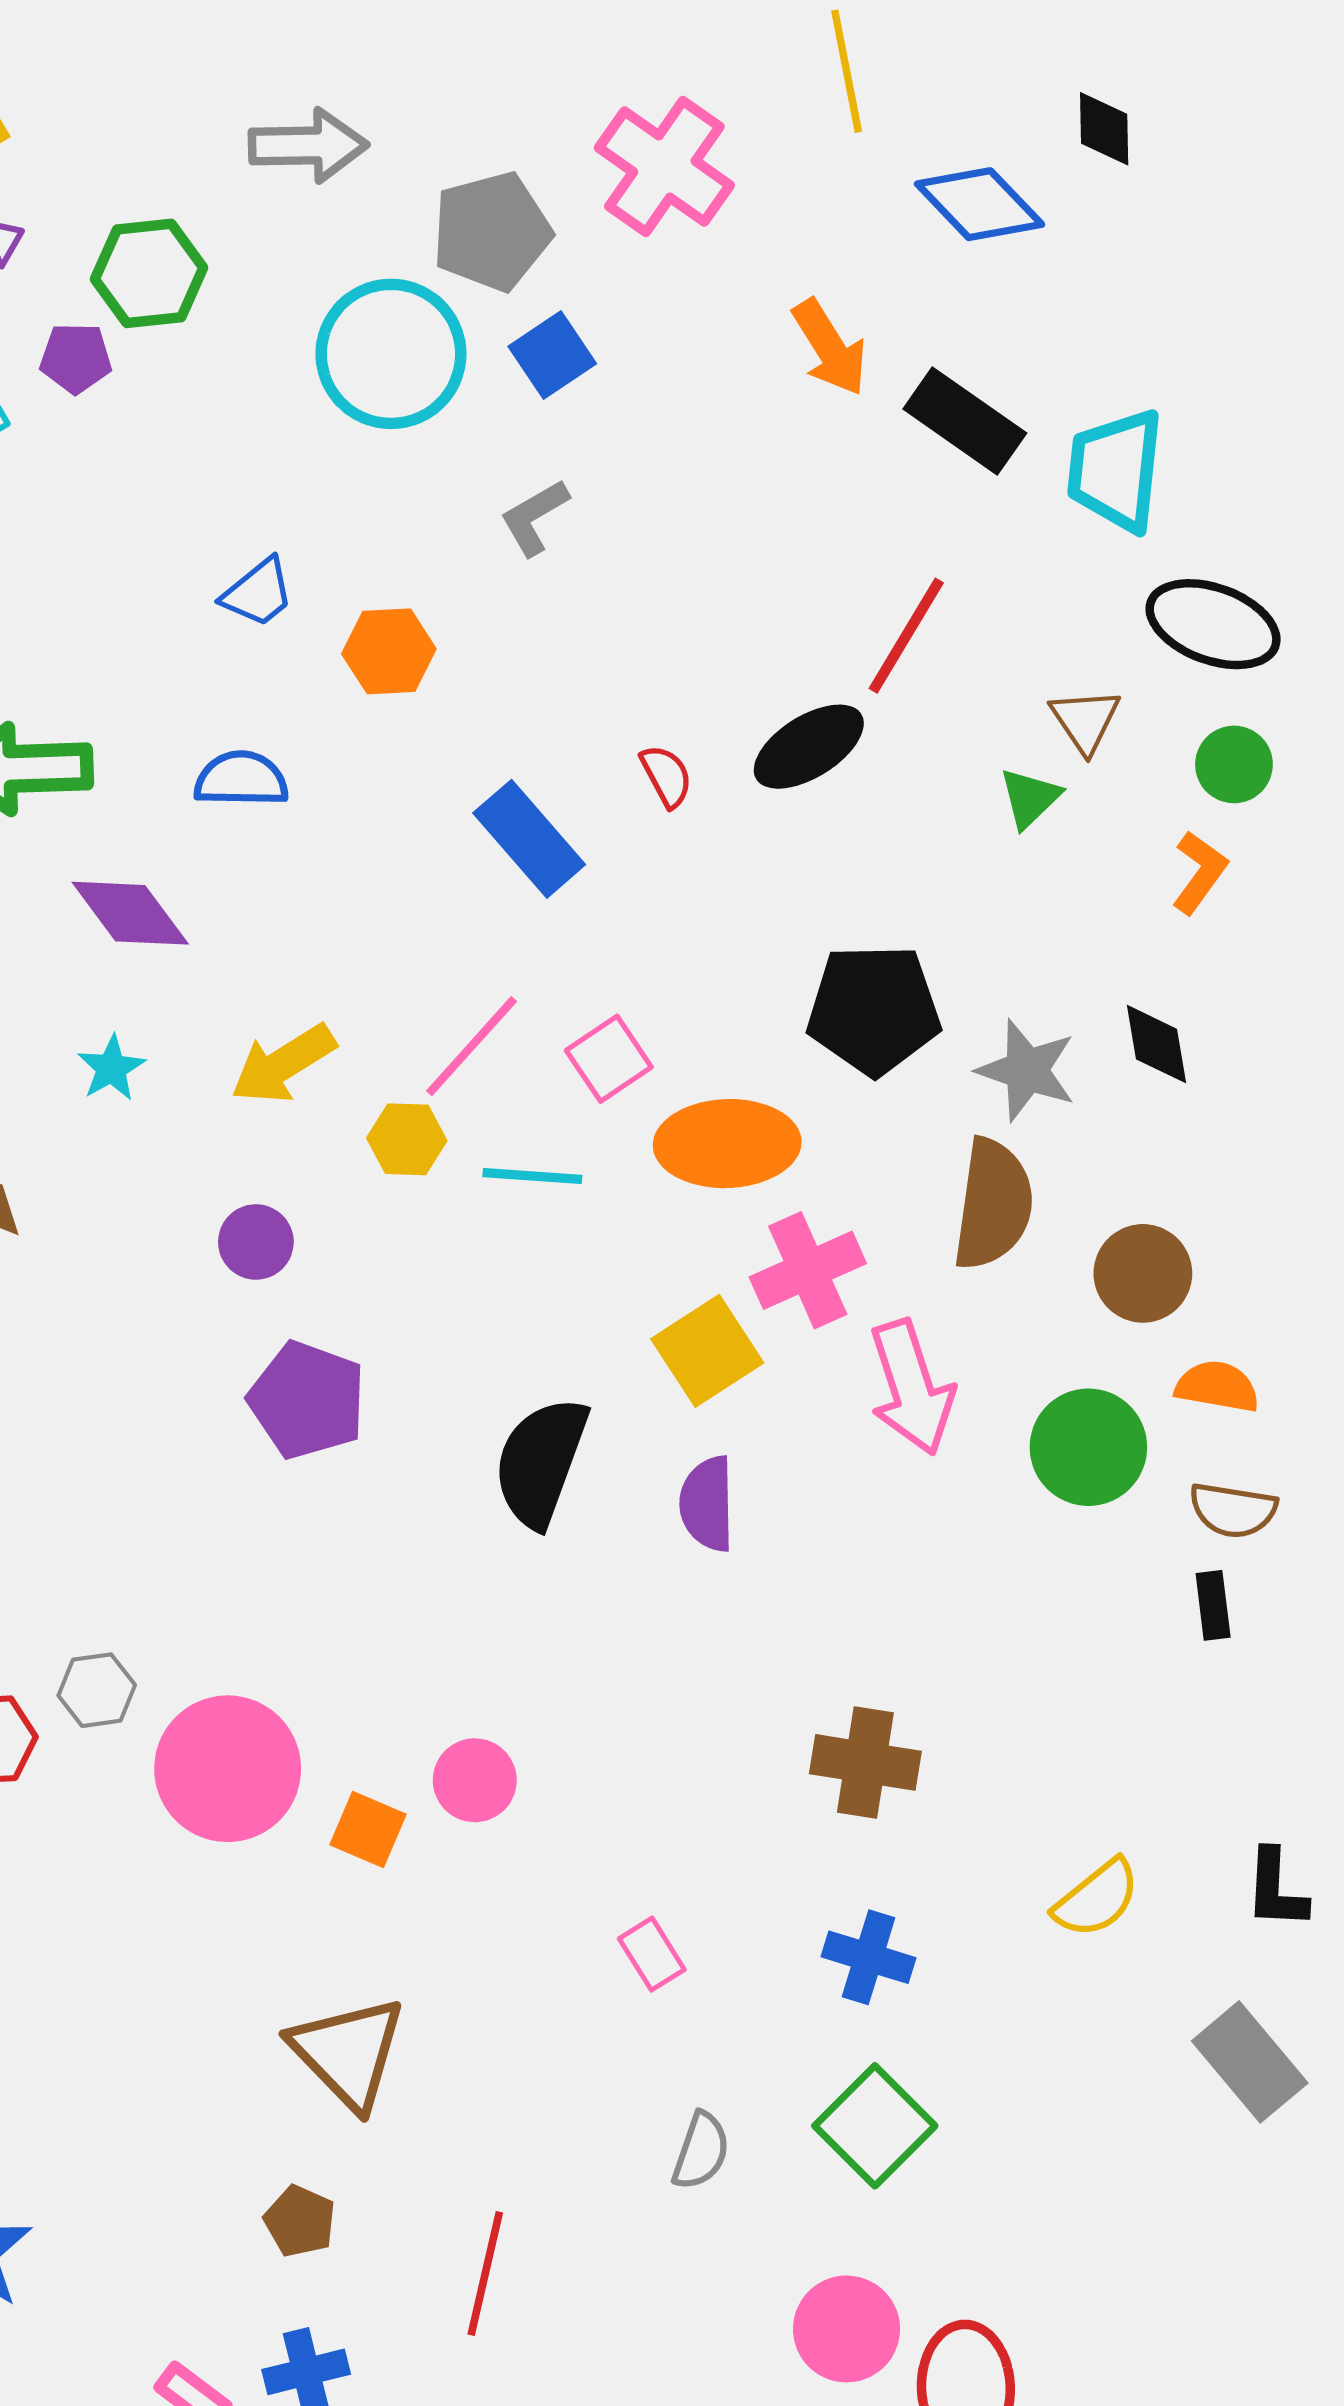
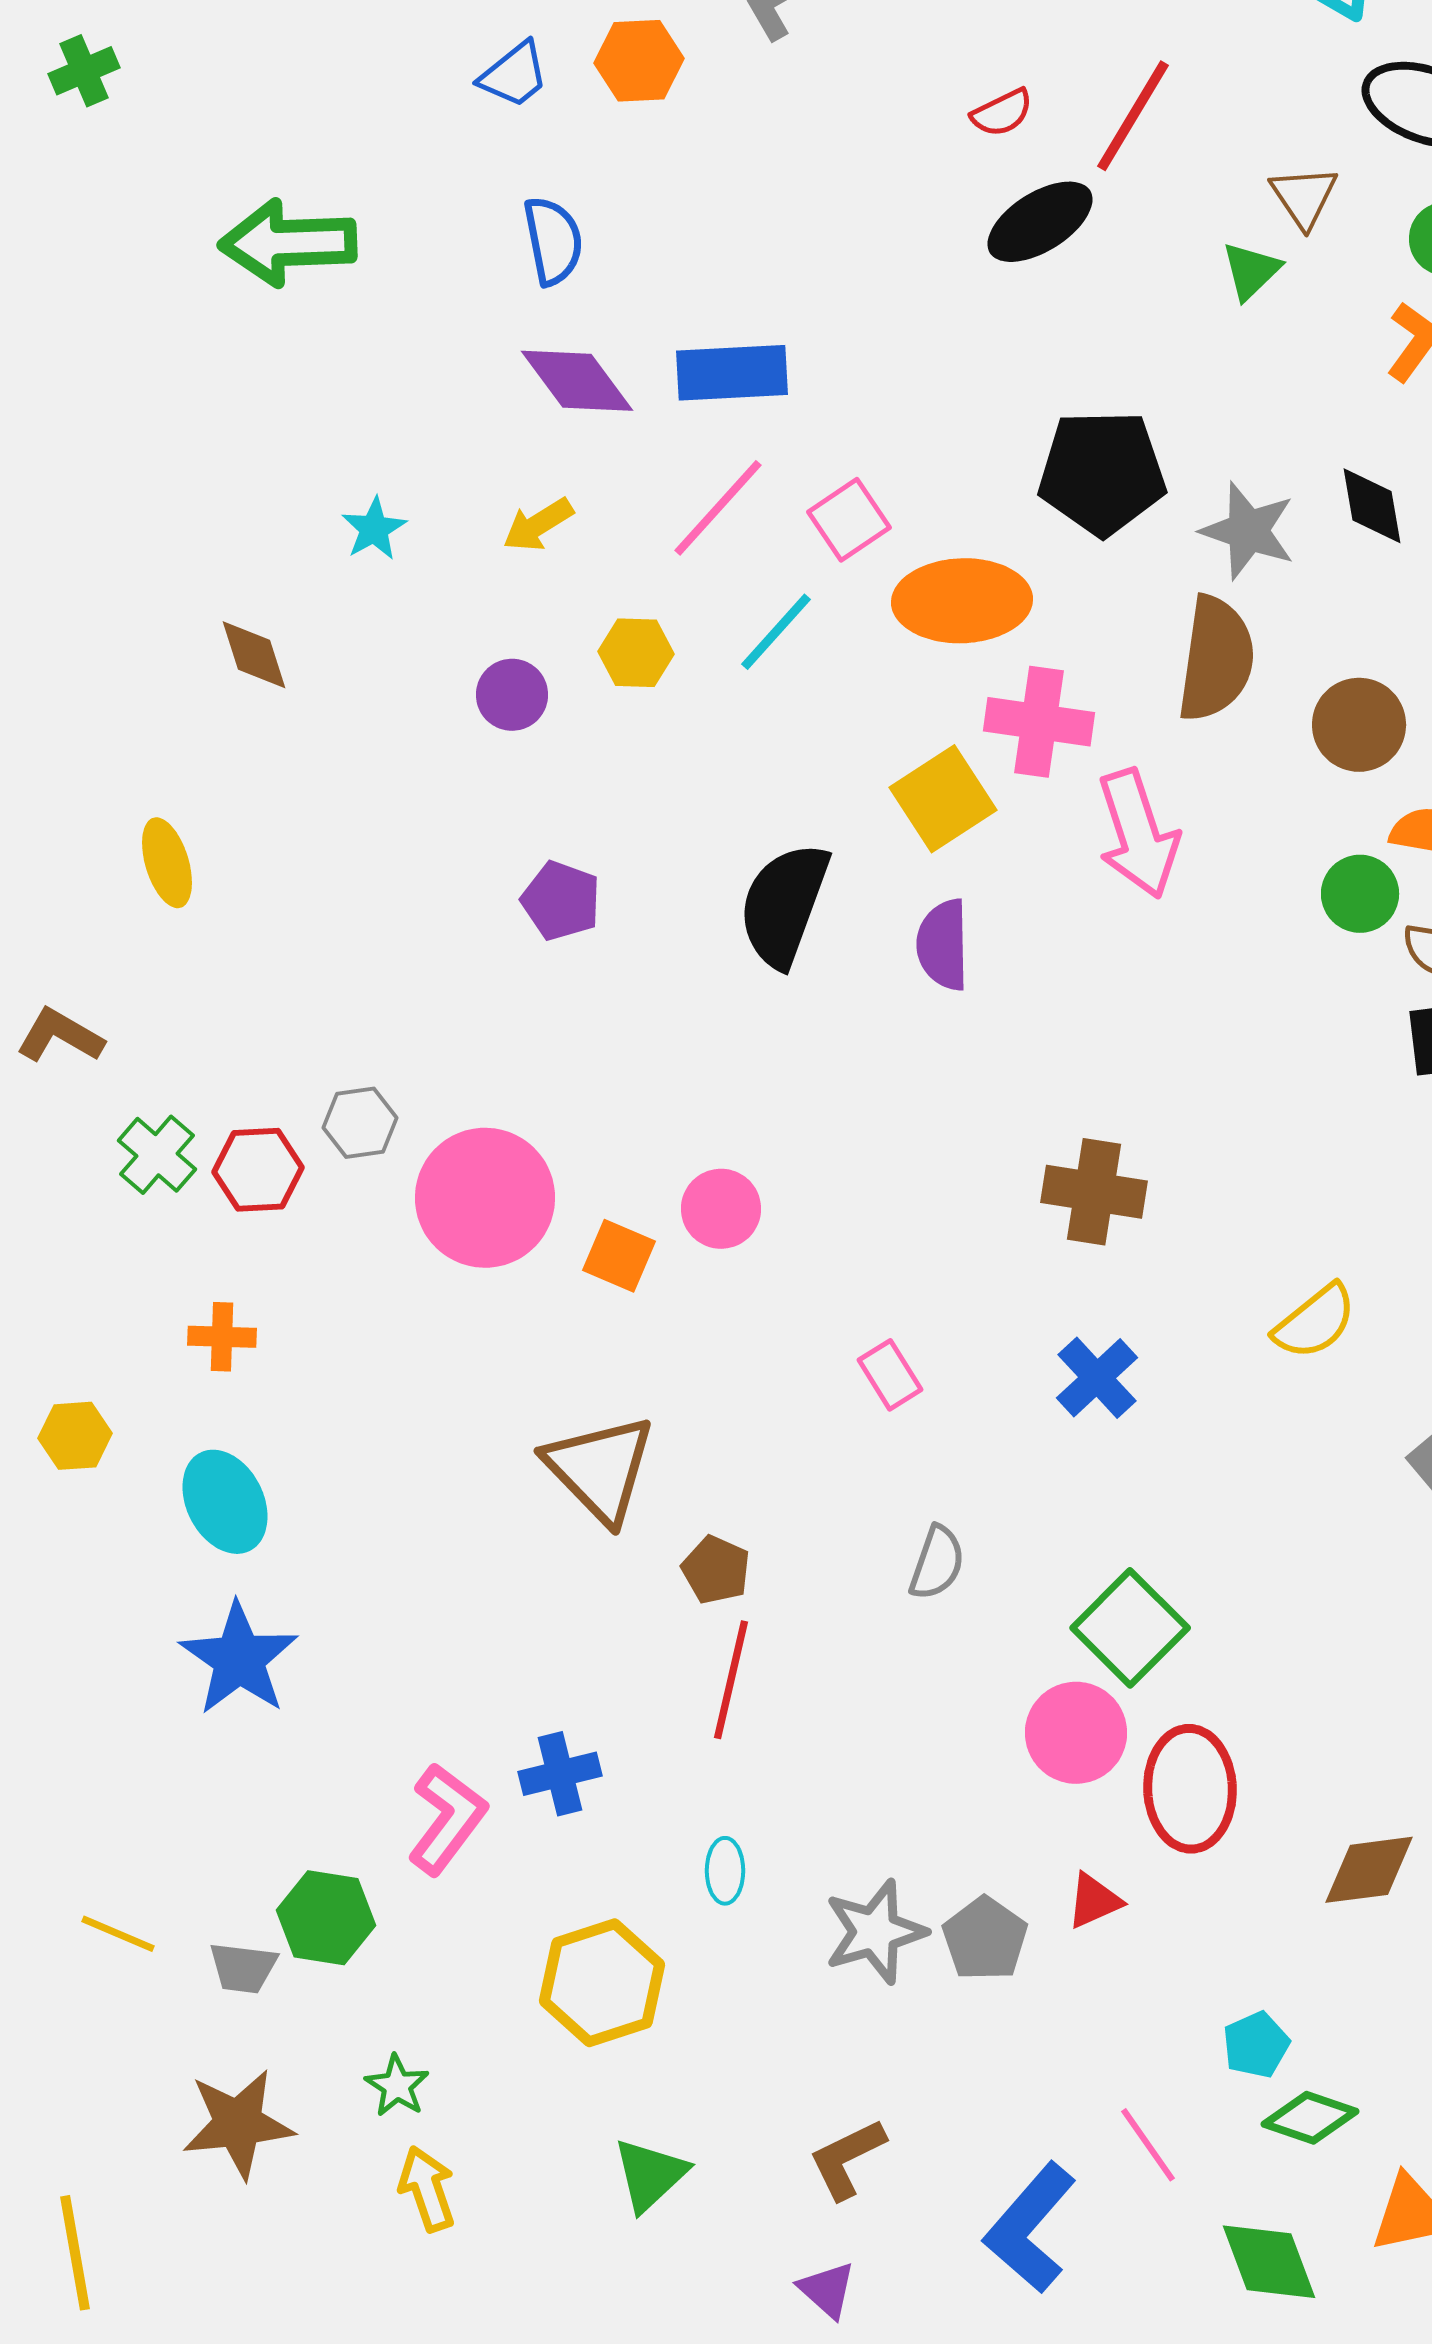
orange hexagon: (389, 651) -> (639, 61), moved
red semicircle: (666, 776) -> (1002, 113), moved, turned 92
blue semicircle: (241, 779) -> (553, 241), moved, turned 78
blue rectangle: (529, 839) -> (732, 373), moved, turned -52
purple diamond: (130, 913) -> (577, 381), moved
yellow arrow: (283, 1064) -> (538, 525), size x0.7
yellow hexagon: (407, 1139) -> (636, 653), moved
cyan line: (532, 1176) -> (776, 632), turned -52
pink cross: (808, 1270) -> (1039, 722), turned 32
purple pentagon: (307, 1400) -> (561, 901), moved, size x0.7
green circle: (1088, 1447) -> (1360, 894), moved, size x0.7
blue cross: (869, 1957) -> (1097, 1378), turned 30
green square: (875, 2126) -> (1130, 1628), moved
brown pentagon: (300, 2221) -> (716, 1570), moved

